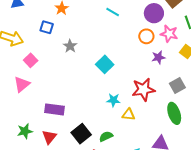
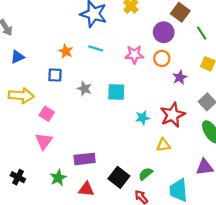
cyan line: (113, 12) -> (96, 48), moved
pink star: (169, 34) -> (134, 55), moved
cyan square: (105, 64) -> (116, 92), moved, turned -30
cyan star: (113, 100) -> (142, 118), moved
green star: (25, 131) -> (58, 178), moved
red triangle: (49, 137) -> (86, 189), turned -49

